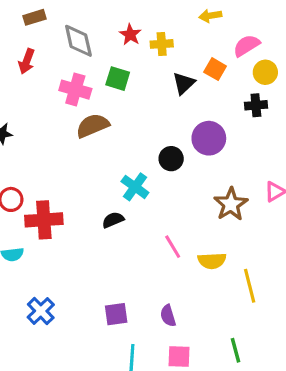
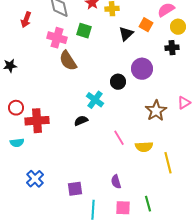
brown semicircle: (93, 126) -> (68, 61), turned -100
purple square: (116, 314) -> (75, 189), moved
green line: (235, 350) -> (148, 204), moved

